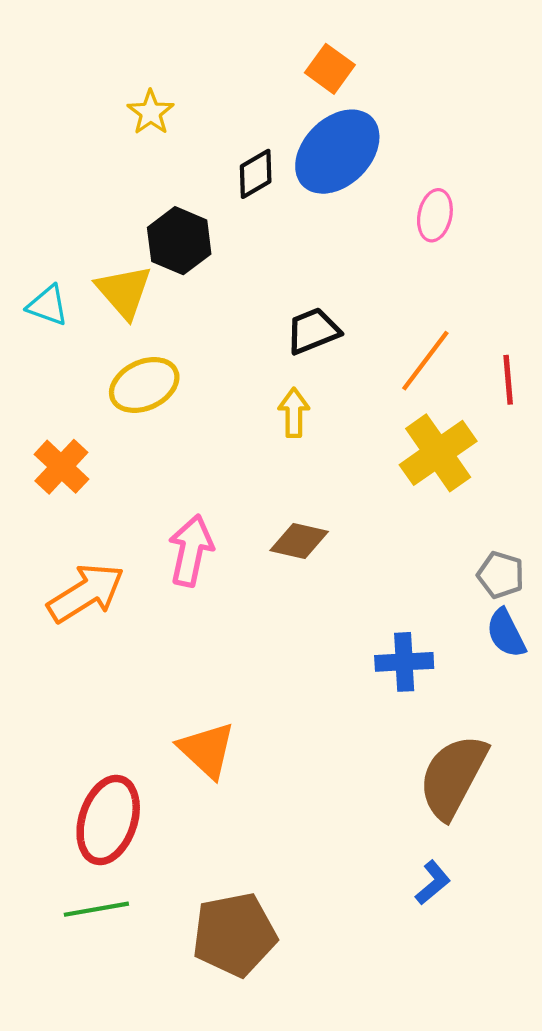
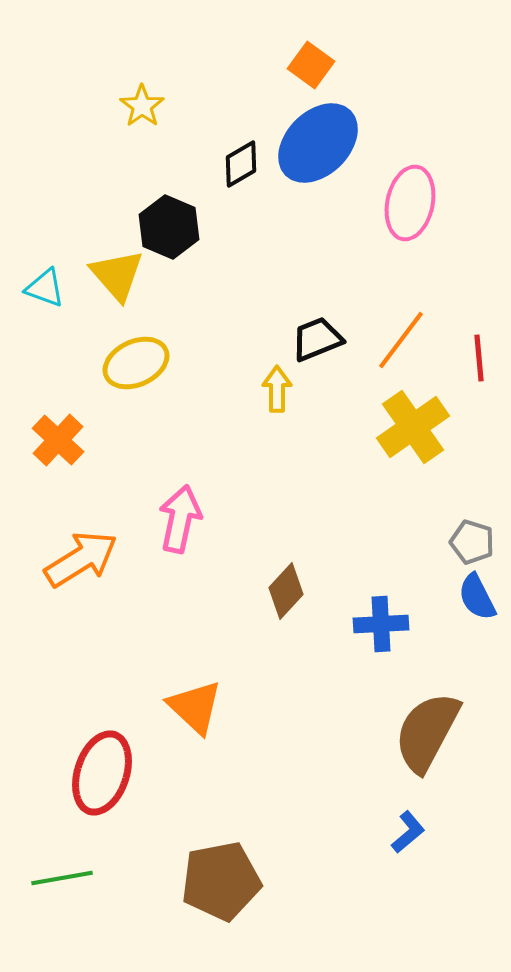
pink ellipse: (435, 215) -> (410, 203), size x1.5
black trapezoid: (313, 331) -> (317, 339), moved
brown diamond: (299, 541) -> (286, 591), moved, turned -60
green line: (96, 909) -> (62, 878), moved

